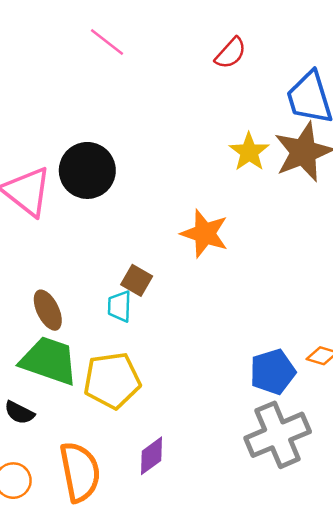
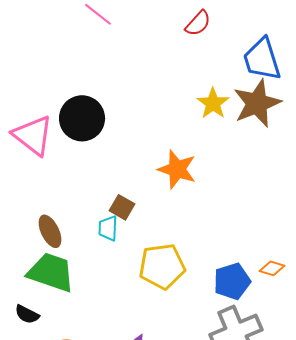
yellow pentagon: (112, 380) -> (162, 266), moved

